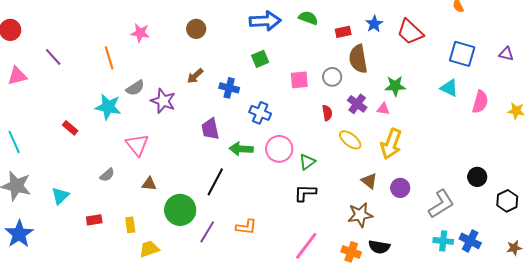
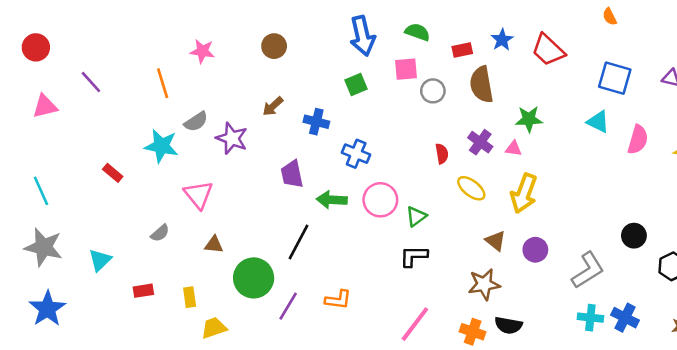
blue arrow: (265, 21) -> (362, 36), turned 80
gray circle: (332, 77) -> (433, 91), moved
pink square: (299, 80) -> (406, 69), moved

